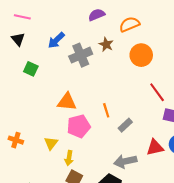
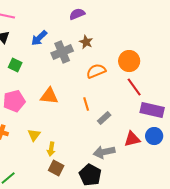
orange semicircle: (130, 24) -> (96, 71), moved
orange circle: (141, 55) -> (129, 61), moved
pink pentagon: (79, 126) -> (14, 101), moved

